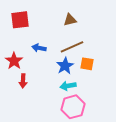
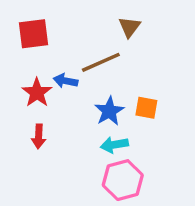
brown triangle: (70, 20) -> (129, 27), moved, turned -40
brown line: (72, 47) -> (101, 62), moved
red star: (14, 61) -> (37, 93), moved

